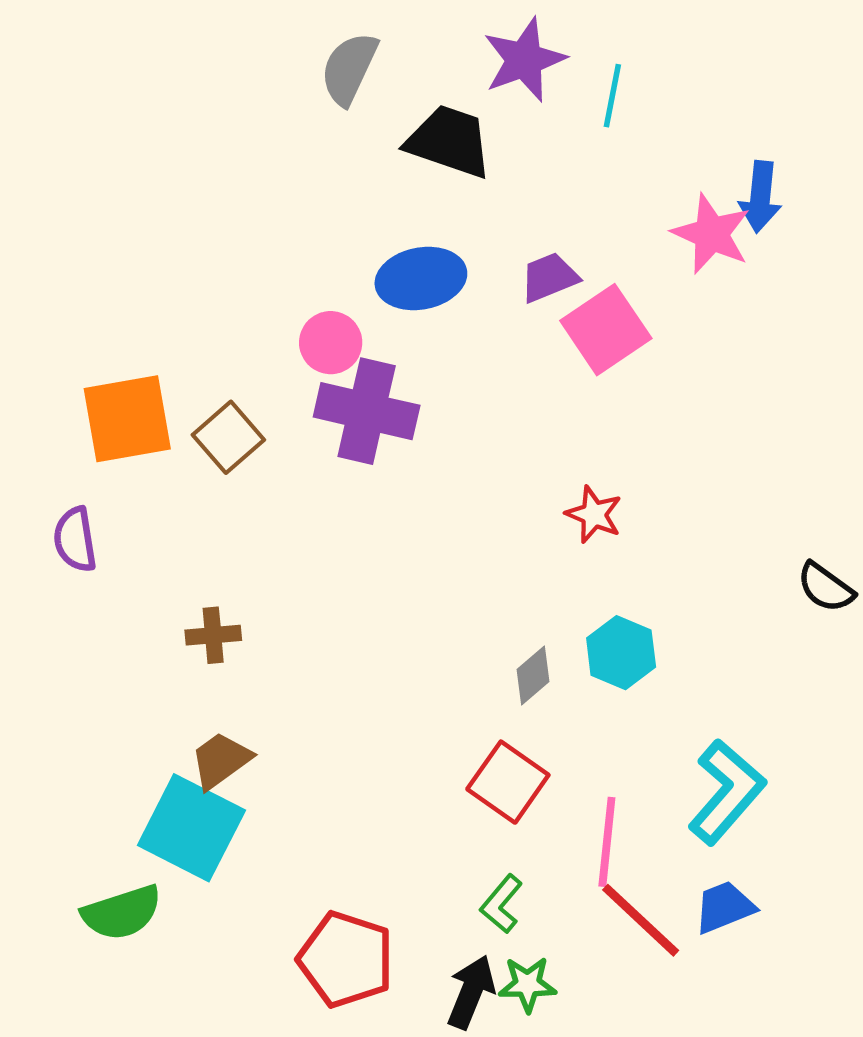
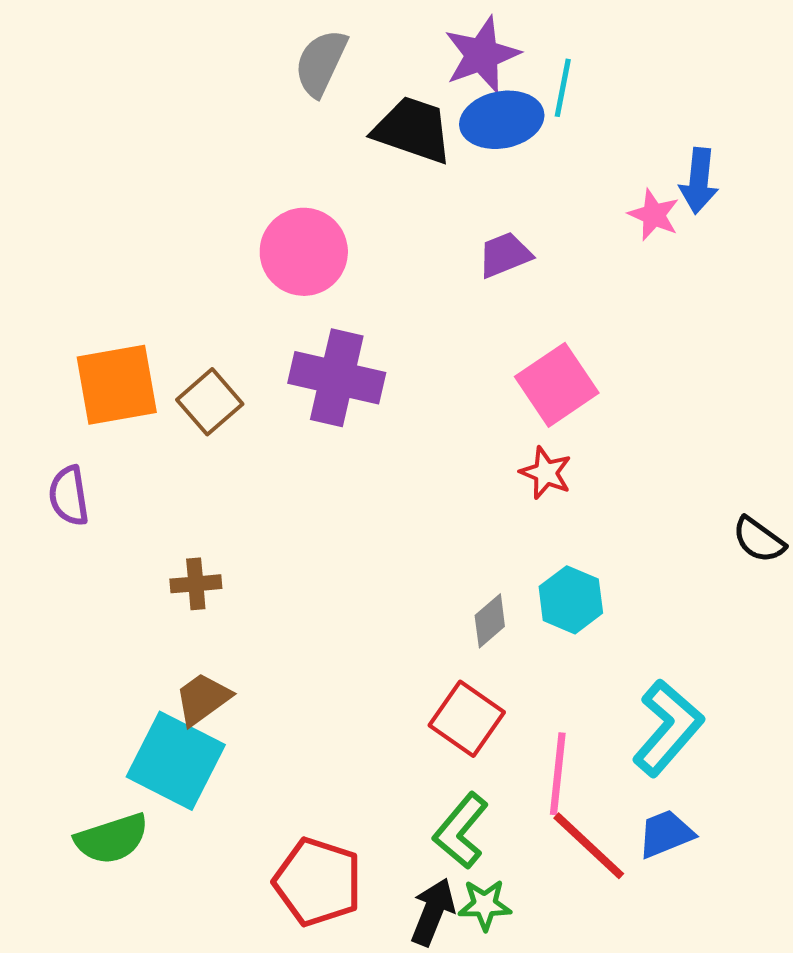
pink star: (711, 234) -> (654, 215), size x0.7
blue ellipse: (421, 278) -> (502, 120), moved
pink square: (606, 330) -> (557, 385), moved
pink circle: (331, 343) -> (304, 252), moved, size x1.5
green L-shape: (501, 904) -> (461, 831), size x1.4

